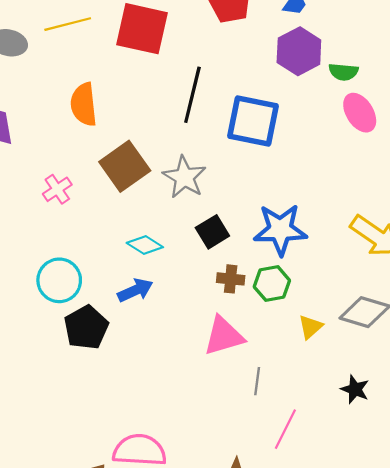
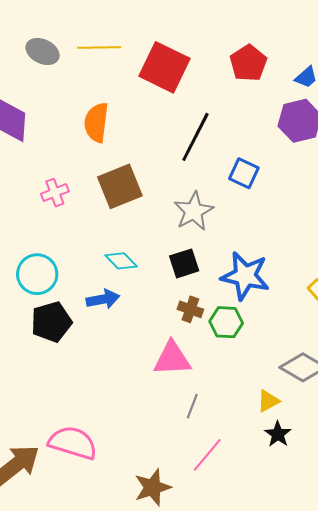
blue square: (253, 121) -> (244, 173), size x0.6
gray star: (184, 177) -> (194, 211), moved
yellow triangle: (311, 327) -> (268, 401), moved

